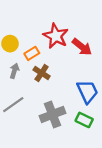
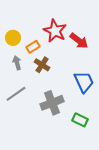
gray arrow: (14, 71) -> (17, 63), turned -32
green rectangle: (84, 120) -> (80, 120), moved

